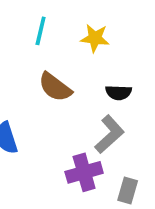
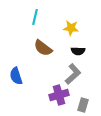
yellow star: (95, 38) -> (71, 28), moved

